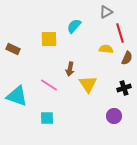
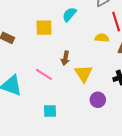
purple circle: (114, 116) -> (98, 100), moved
cyan square: (47, 118) -> (50, 111), moved

